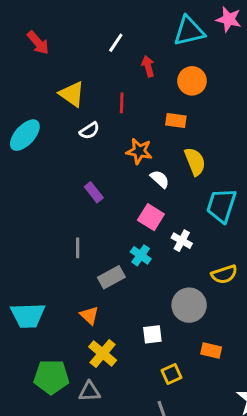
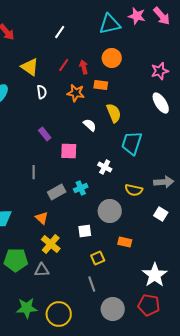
red arrow: (148, 66) -> (84, 67), moved
red line: (122, 103) -> (64, 65), moved, turned 32
white semicircle: (89, 131) -> (42, 92), turned -64
orange star: (139, 151) -> (76, 93), moved
pink square: (151, 217) -> (69, 151), moved, turned -30
cyan cross: (141, 255) -> (81, 188), moved, turned 32
yellow semicircle: (224, 274) -> (134, 190), turned 30

